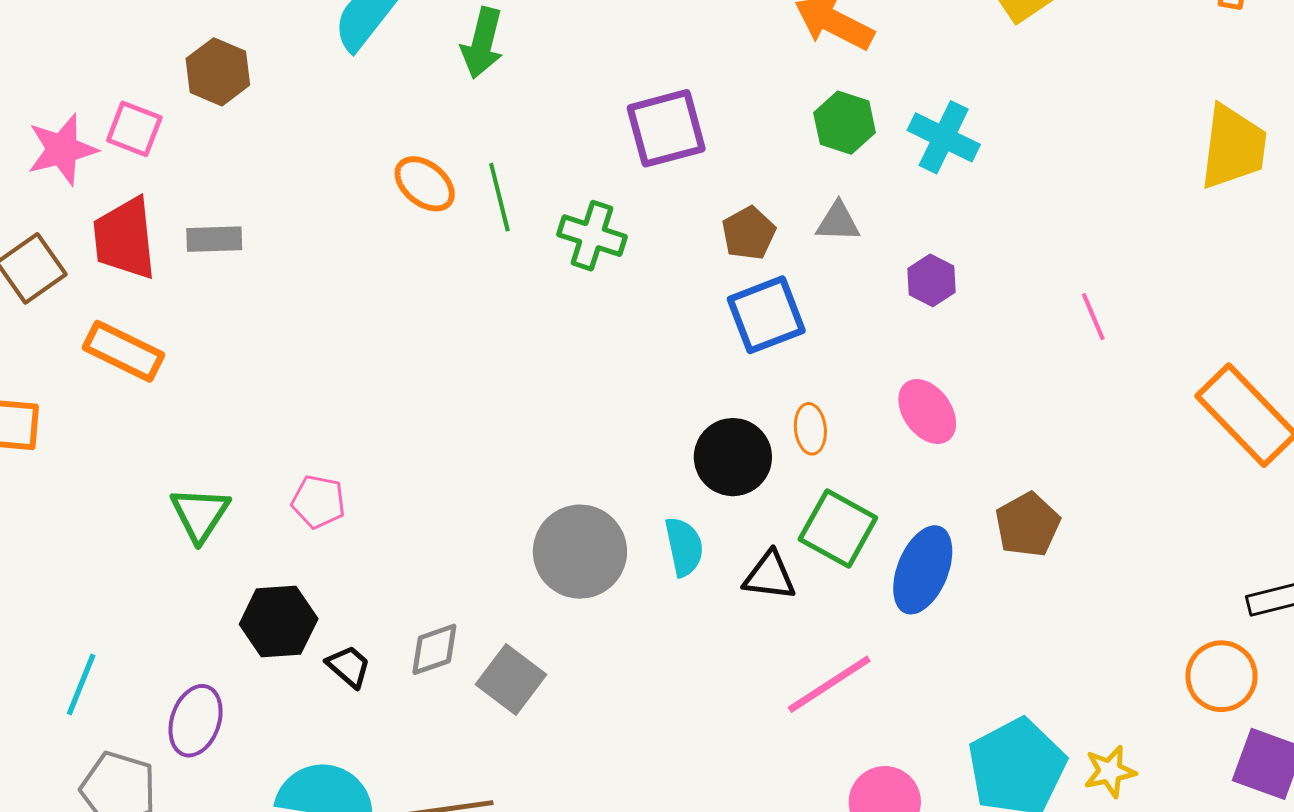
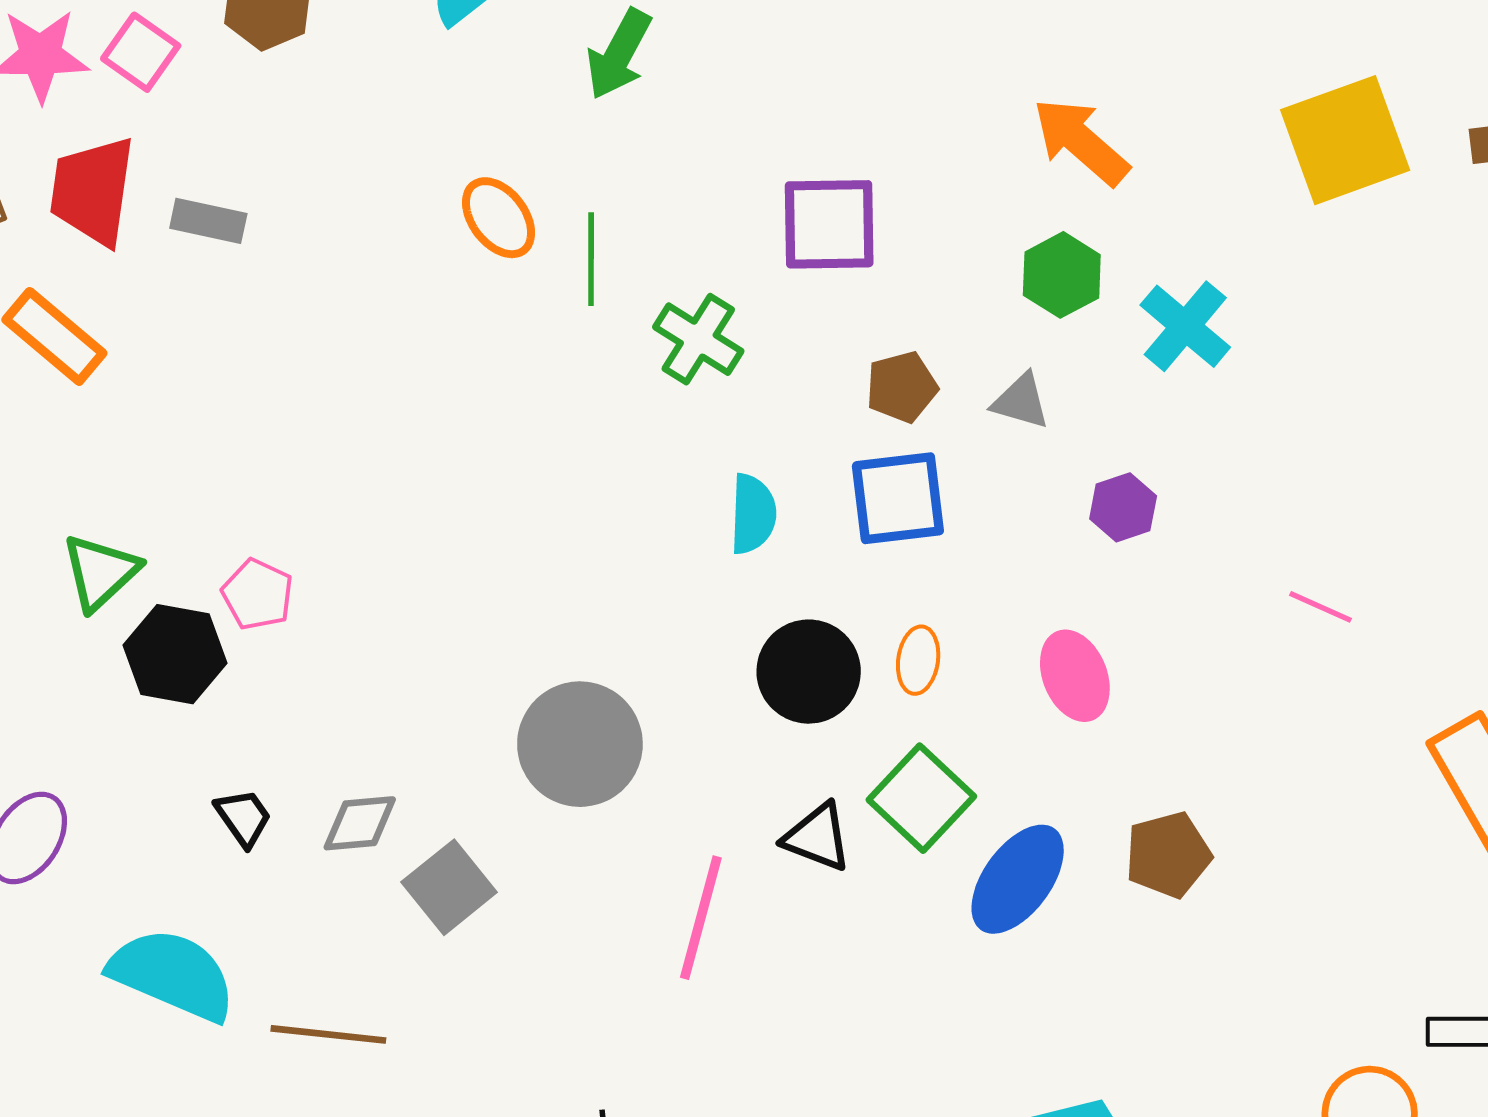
pink line: (1093, 317) -> (1321, 607), turned -57
cyan semicircle: (684, 547) -> (753, 514), moved
black hexagon: (279, 621) -> (175, 654), moved
pink line: (829, 684) -> (701, 918), moved, turned -56

